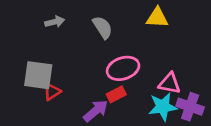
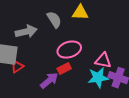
yellow triangle: (157, 18) -> (80, 13), moved
gray arrow: (55, 22) -> (26, 32), moved, size x1.5

